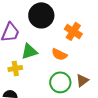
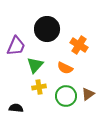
green triangle: (29, 51) -> (35, 65), turned -30
yellow cross: (15, 68) -> (39, 87), moved

